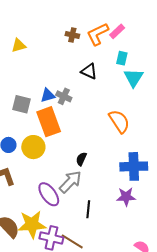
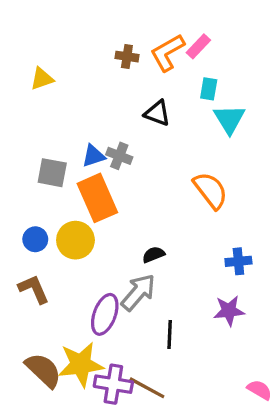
black semicircle: (81, 159) -> (153, 255), turned 48
blue cross: (134, 166) -> (238, 261), size x0.6
purple ellipse: (49, 194) -> (105, 314), turned 60

